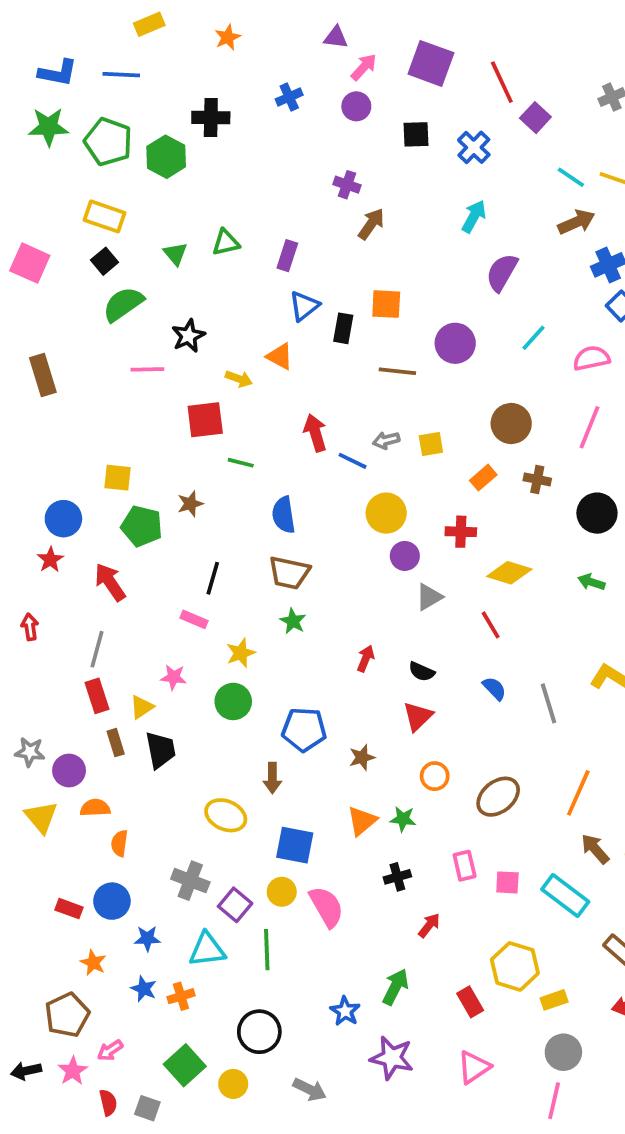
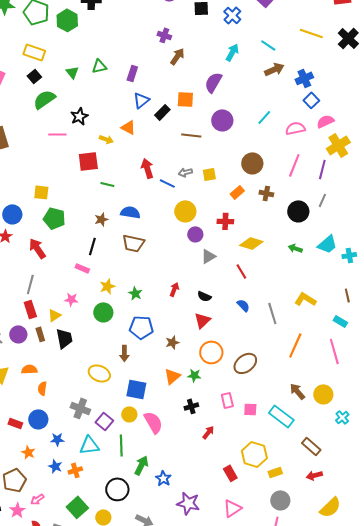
cyan line: (571, 177) -> (268, 45), moved
brown arrow: (576, 222) -> (274, 69), moved
purple semicircle: (502, 272) -> (213, 82), moved
black rectangle: (343, 328) -> (162, 112), turned 35
brown star: (190, 504) -> (101, 219), moved
blue semicircle: (284, 515) -> (130, 212), turned 108
green star: (293, 621) -> (135, 293), moved
purple circle: (69, 770) -> (18, 334), moved
orange circle: (435, 776) -> (211, 352), size x1.5
orange line: (578, 793) -> (295, 345), moved
green arrow: (396, 987) -> (141, 465), moved

